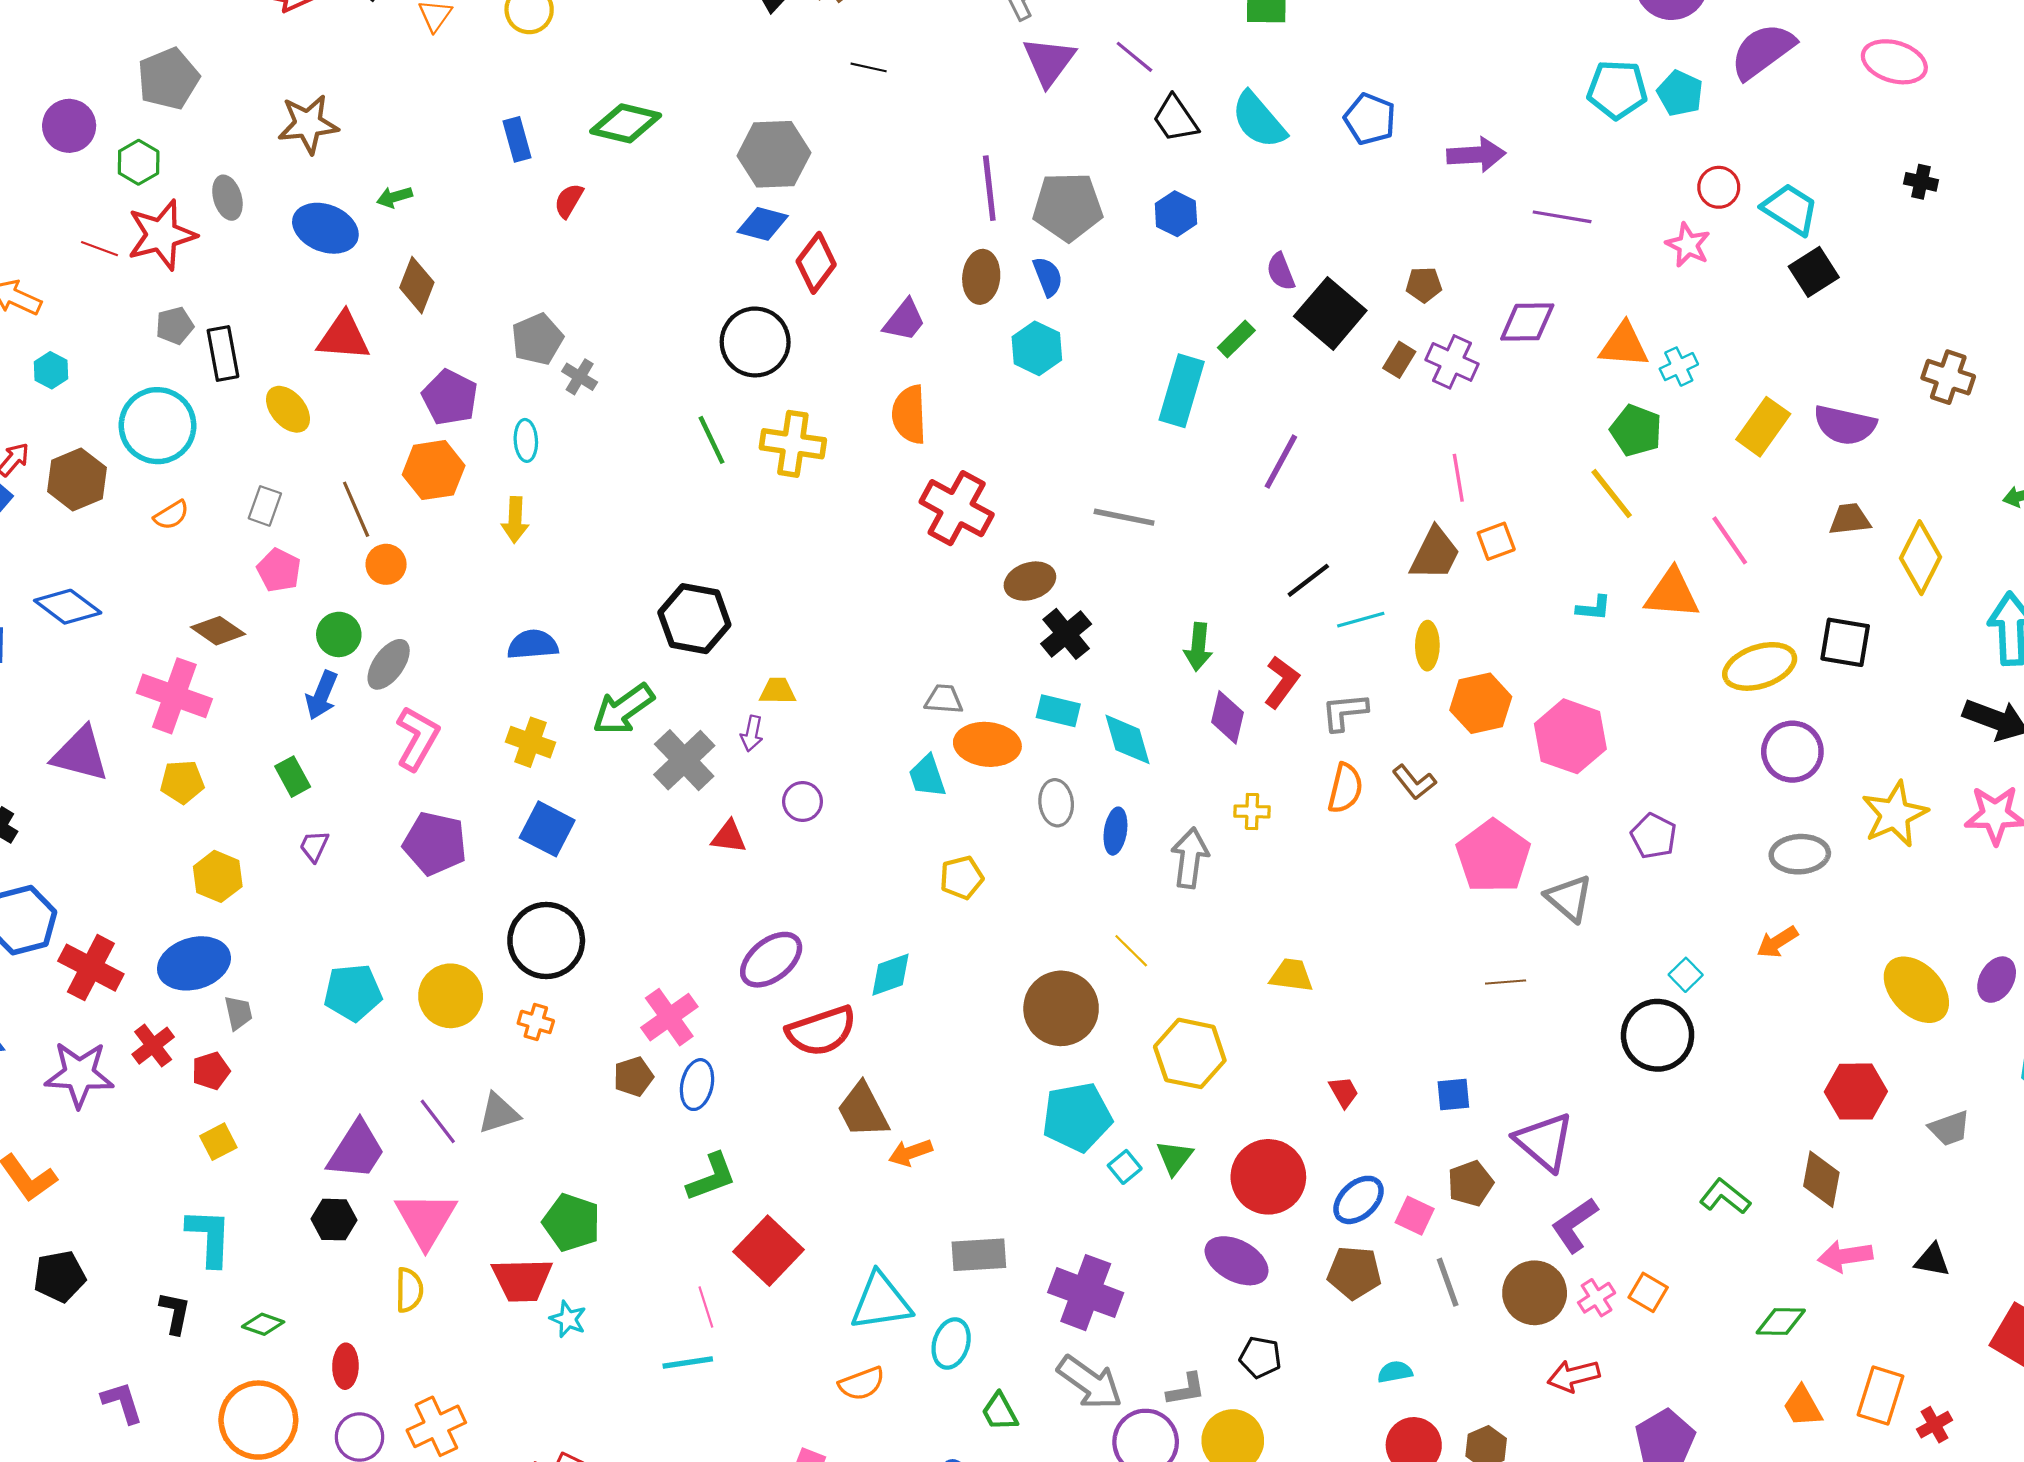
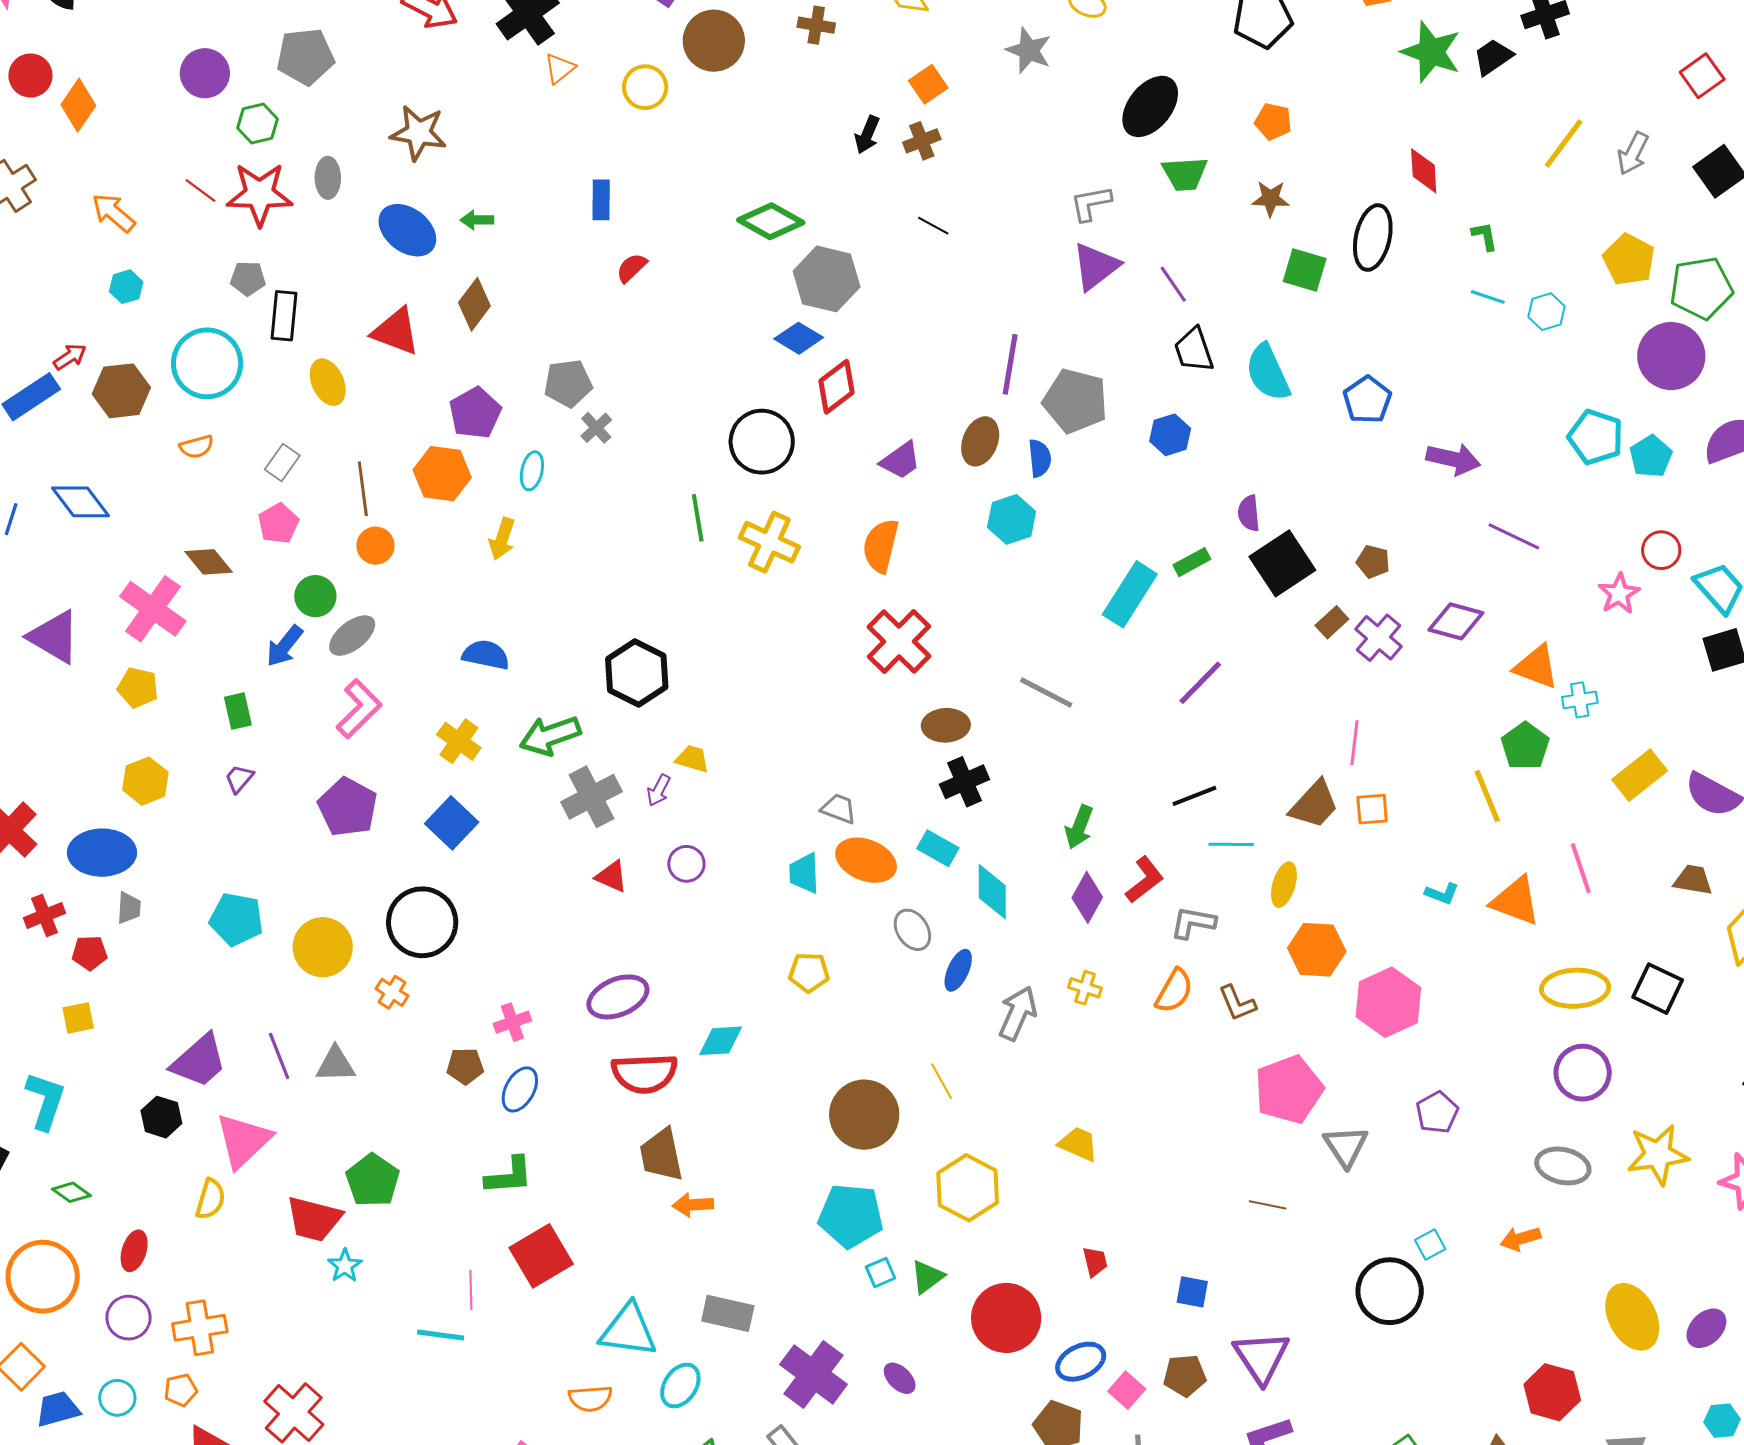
green diamond: (626, 123) -> (771, 221), moved
gray ellipse: (1056, 803) -> (912, 930), turned -42
pink cross: (669, 1017) -> (512, 1022), size x0.7
purple ellipse: (1237, 1261) -> (900, 1378), moved, size x0.6

